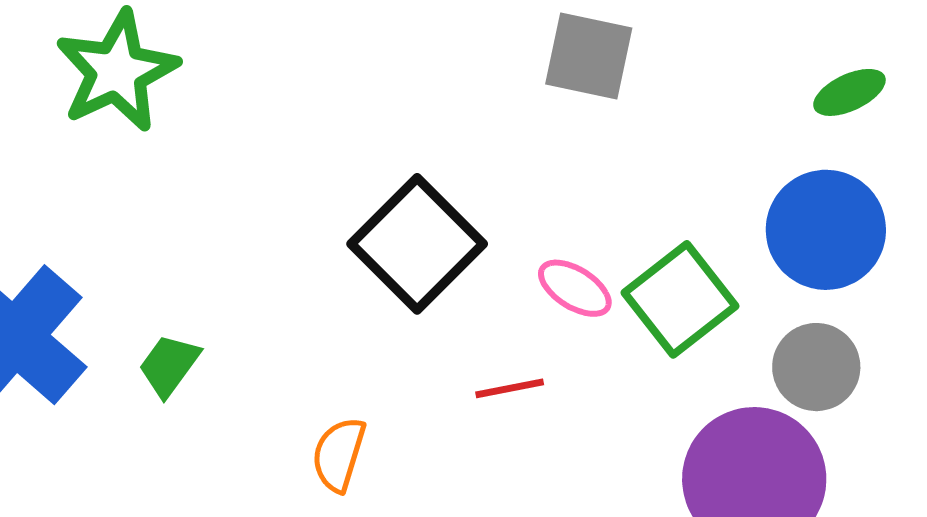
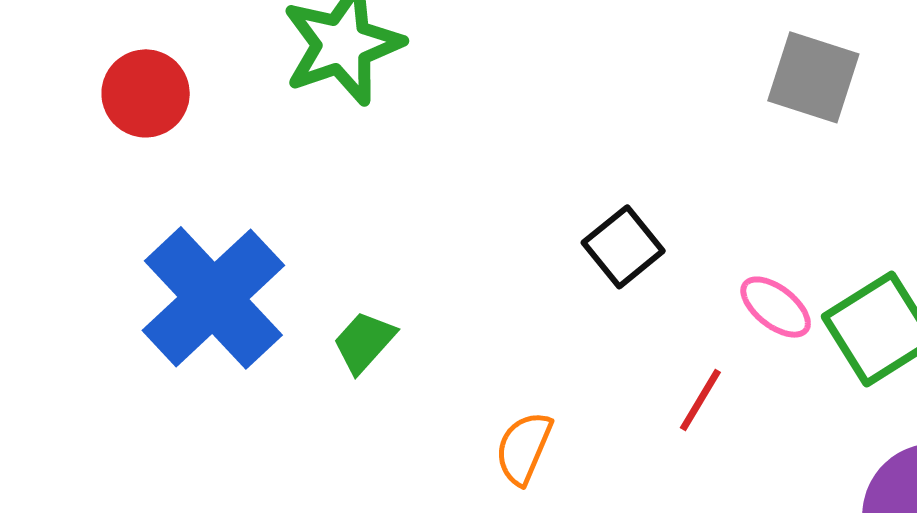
black square: (417, 244) -> (623, 247), size x0.6
red line: (510, 388) -> (700, 400), turned -54

